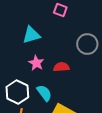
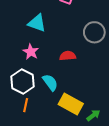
cyan triangle: (31, 35) -> (37, 23), turned 36
pink star: (36, 63) -> (31, 52), moved

